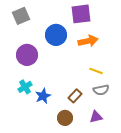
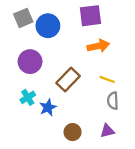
blue circle: (56, 35) -> (48, 26), moved
gray semicircle: (101, 90) -> (113, 101), turned 98
brown rectangle: (75, 96) -> (68, 79), moved, size x1.5

